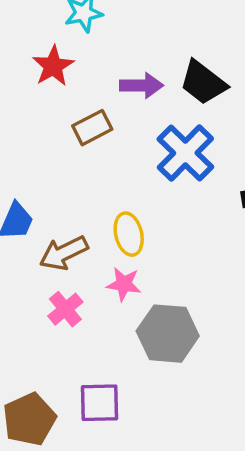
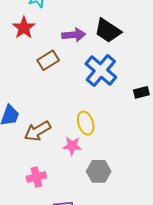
yellow ellipse: (129, 234) -> (86, 123), moved
pink cross: (65, 309) -> (36, 177), moved, turned 30
gray hexagon: (168, 334) -> (99, 171), size x0.7

